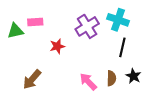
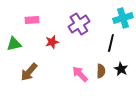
cyan cross: (118, 20) -> (123, 18), moved, turned -36
green triangle: (15, 31) -> (14, 44), moved

